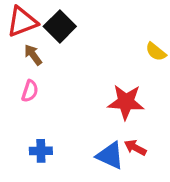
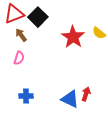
red star: (126, 102) -> (73, 37), moved, turned 30
red arrow: (135, 148) -> (86, 94), turned 80

